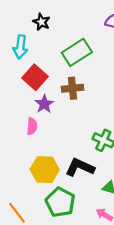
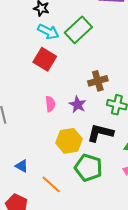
cyan arrow: (20, 47) -> (48, 32), moved, turned -60
brown cross: (73, 88) -> (98, 81), moved
purple star: (44, 104) -> (78, 105), moved

